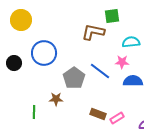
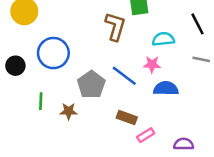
brown L-shape: (93, 32) -> (115, 26), turned 95
green line: (34, 112) -> (41, 101), moved
brown rectangle: (98, 114) -> (127, 118), moved

